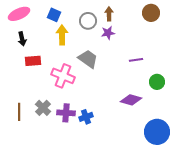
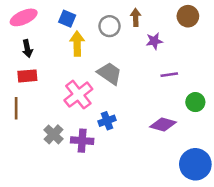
purple star: (108, 33) -> (154, 41), moved
red rectangle: (33, 61) -> (27, 76), moved
pink cross: (63, 76) -> (78, 95), turned 30
brown line: (19, 112) -> (16, 108), moved
blue cross: (86, 117) -> (107, 121), moved

